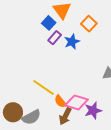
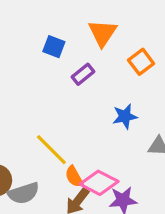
blue square: (49, 23) -> (54, 47), moved, turned -32
blue star: (72, 42) -> (125, 116), moved

